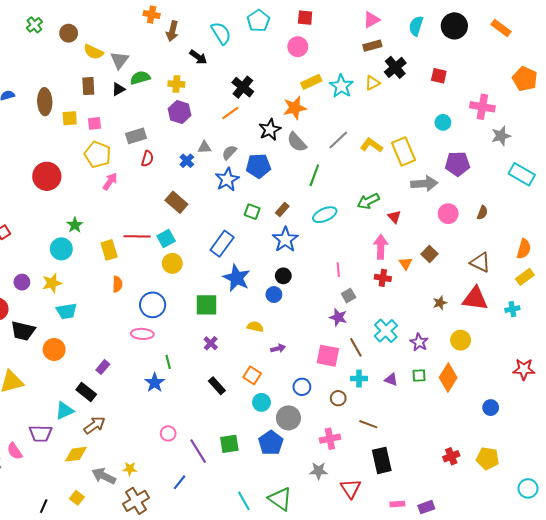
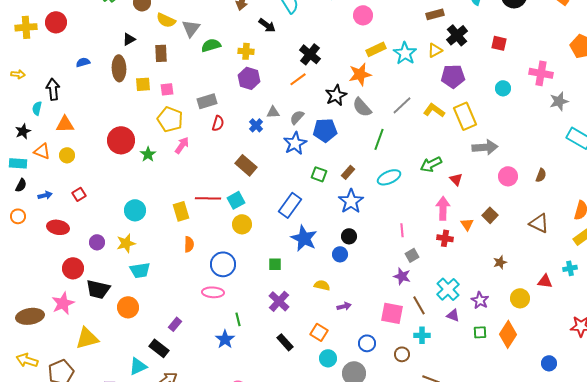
black triangle: (118, 89) -> (129, 39), moved
purple pentagon: (457, 164) -> (453, 76), moved
green star: (75, 225) -> (148, 154), moved
red triangle: (475, 299) -> (545, 281), moved, size x0.6
green square: (207, 305) -> (275, 264), size x0.6
purple cross: (211, 343) -> (279, 301), size x1.5
purple triangle: (391, 380) -> (453, 315), moved

